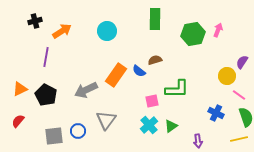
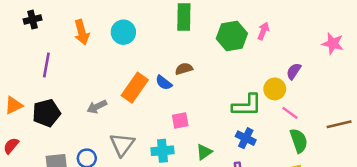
orange arrow: (62, 31) -> (82, 32), moved, turned 108
green L-shape: (177, 89) -> (247, 105), moved
gray arrow: (86, 90) -> (97, 107), size x0.7
black pentagon: (46, 95) -> (46, 113), turned 30
blue cross: (216, 113) -> (246, 138), moved
cyan cross: (149, 125) -> (162, 151), moved, turned 36

